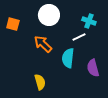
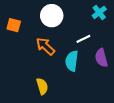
cyan cross: (89, 21) -> (99, 12), moved, turned 32
purple semicircle: (93, 68) -> (101, 58), moved

